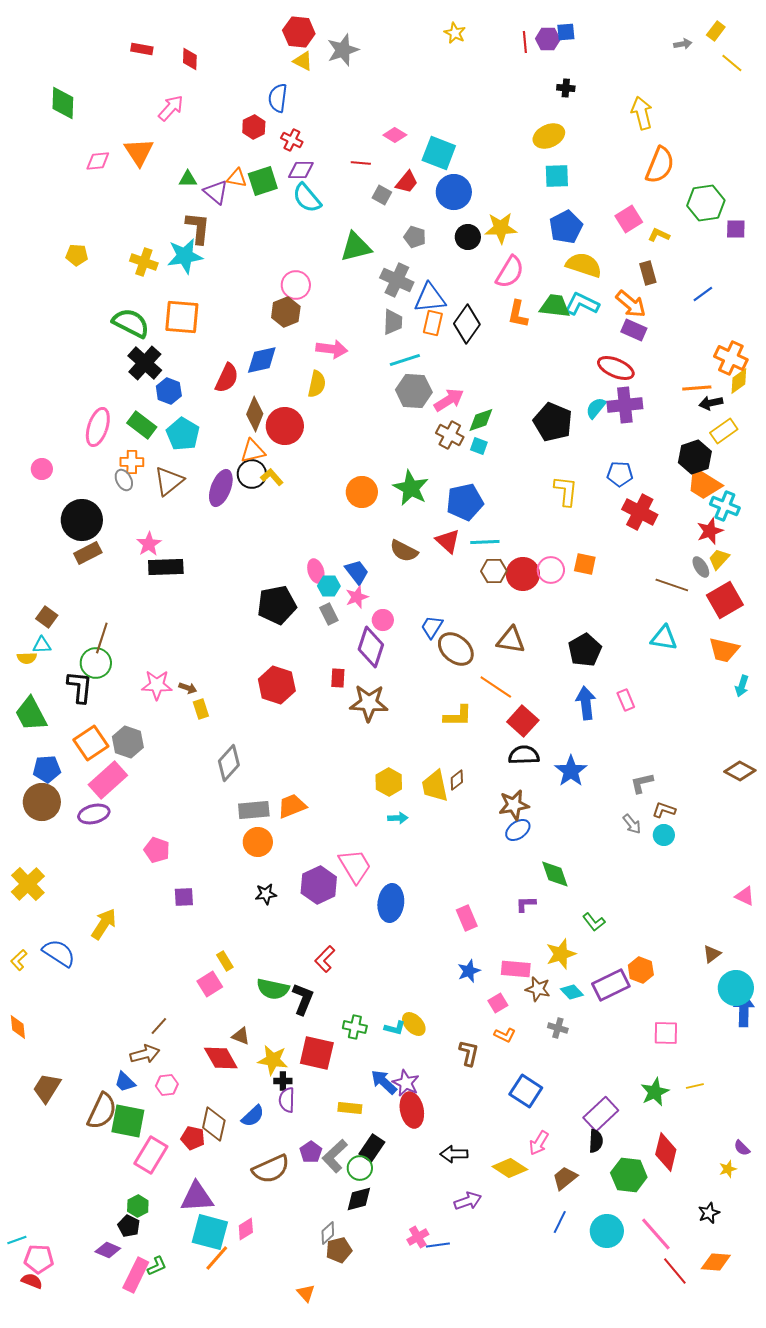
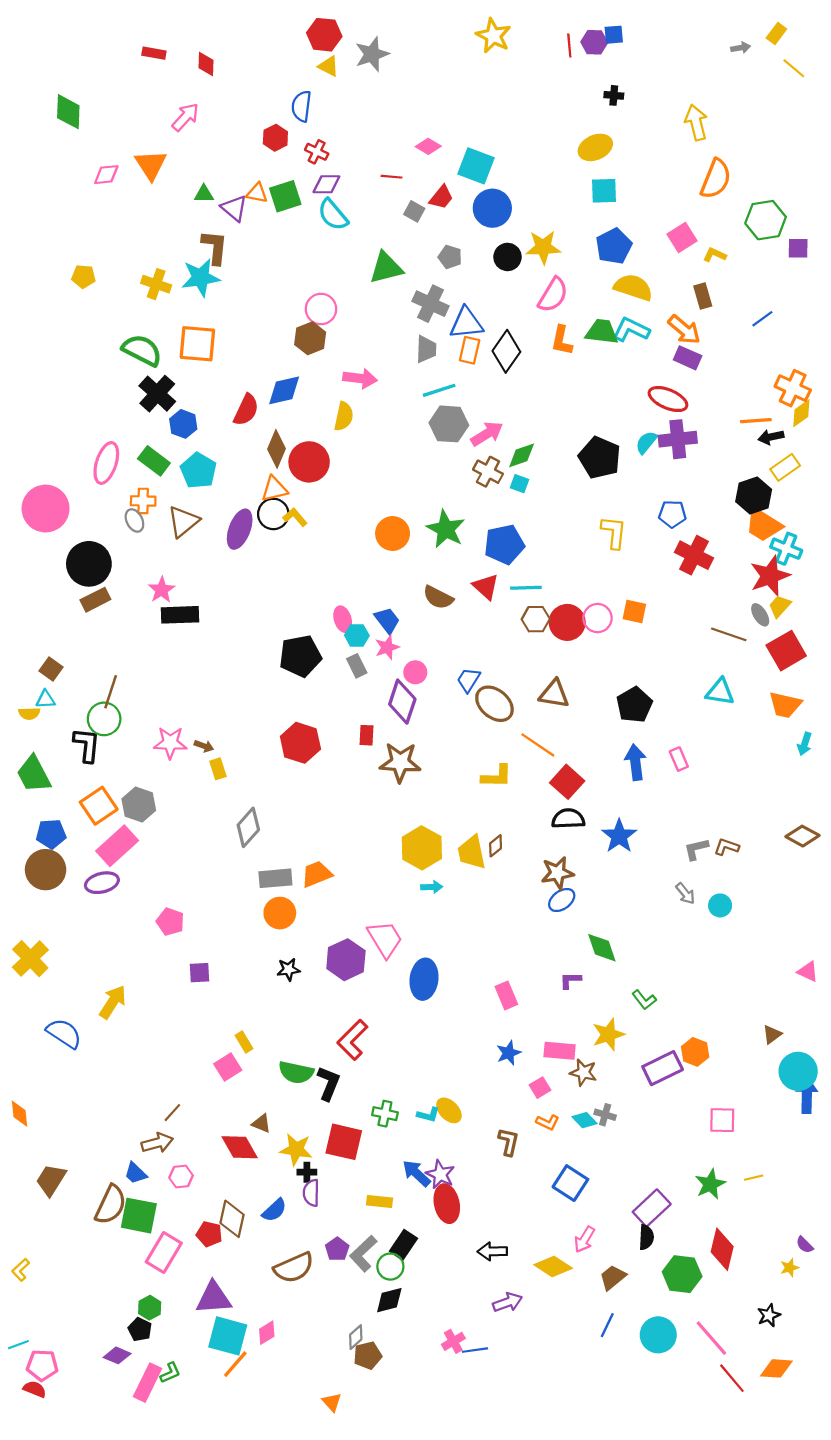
yellow star: (455, 33) -> (493, 36), size x1.5
pink circle: (42, 469) -> (46, 509), size x2.0
red star: (710, 531) -> (770, 576), size x1.4
yellow hexagon: (389, 782) -> (422, 848), size x1.4
brown L-shape: (664, 810) -> (727, 847), moved
red L-shape: (325, 959) -> (352, 1040), size x1.4
yellow L-shape: (19, 960) -> (21, 1270), moved
cyan diamond: (572, 992) -> (584, 1120), moved

